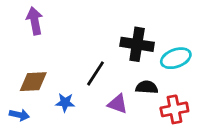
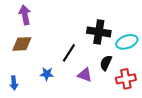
brown diamond: (33, 82) -> (22, 44), moved
black semicircle: (147, 87) -> (106, 63), turned -70
blue arrow: (19, 115) -> (14, 83), turned 72

